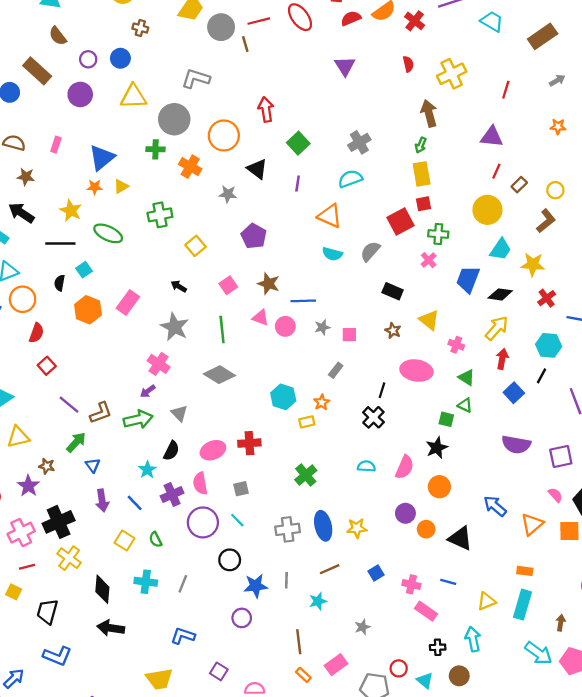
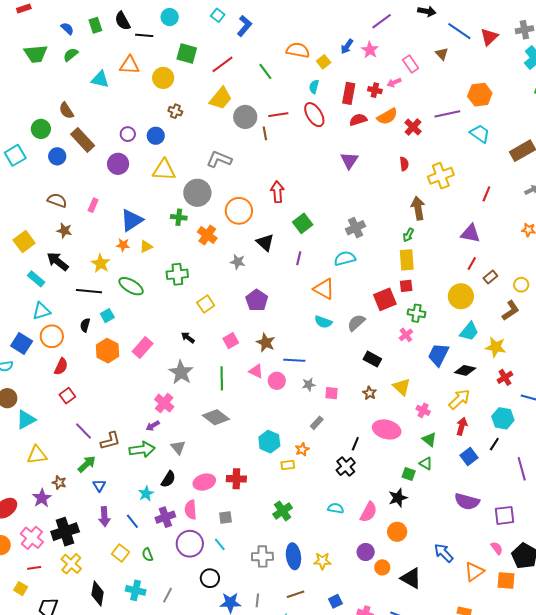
brown semicircle: (58, 36) -> (66, 111), moved
pink cross: (21, 533) -> (32, 538), turned -30

